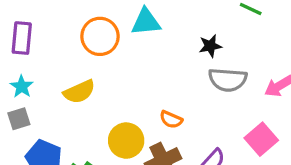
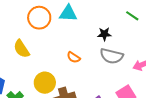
yellow semicircle: (79, 92) -> (22, 49), turned 72
orange semicircle: (171, 119) -> (74, 57), moved

